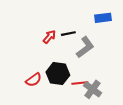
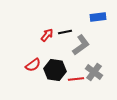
red semicircle: (34, 80) -> (33, 65), moved
gray cross: (93, 89) -> (94, 72), moved

